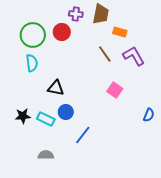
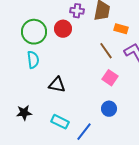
pink square: (115, 90) -> (110, 78), moved
blue circle: (66, 112) -> (109, 109), moved
cyan rectangle: (46, 119) -> (60, 122), moved

